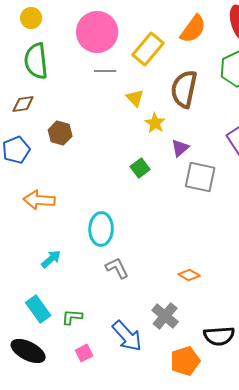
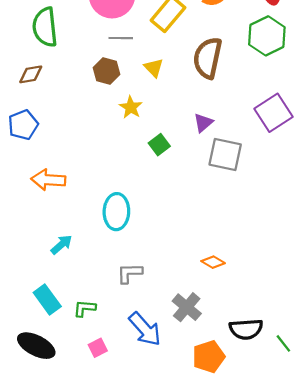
yellow star: (155, 123) -> (131, 107), moved
brown hexagon: (60, 133) -> (107, 71), moved
gray L-shape: (117, 268) -> (130, 273), moved, turned -65

